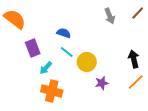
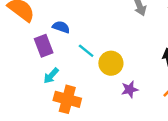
blue semicircle: (64, 33) -> (61, 27), moved
cyan arrow: (46, 68) -> (51, 76), moved

